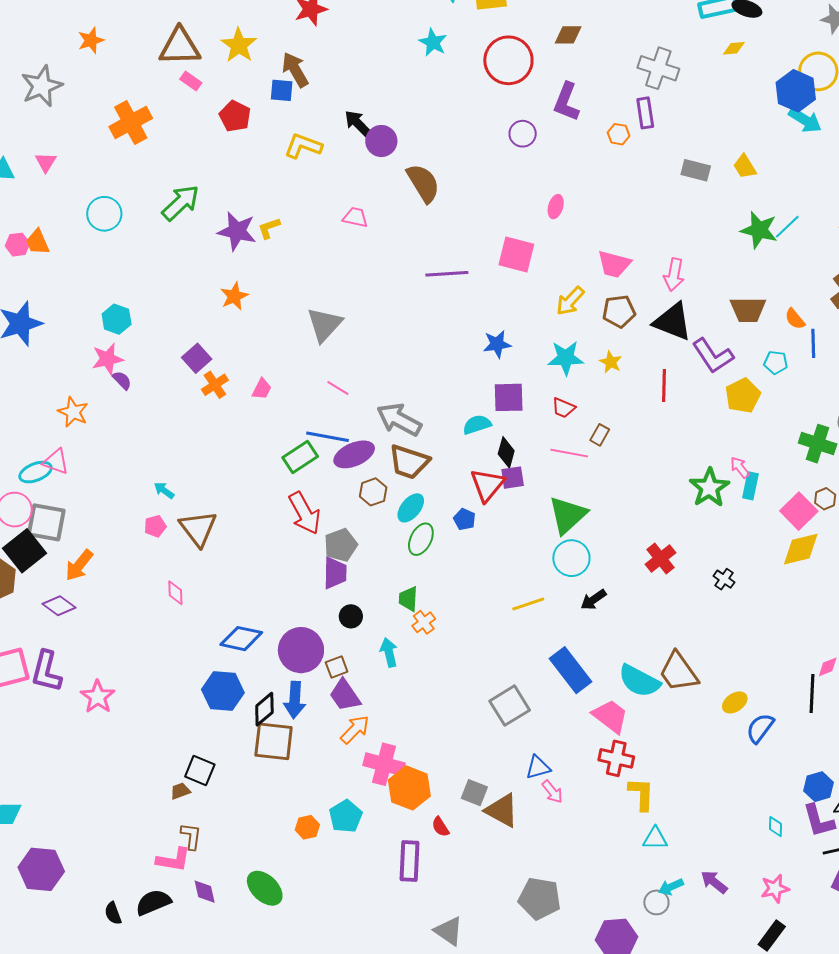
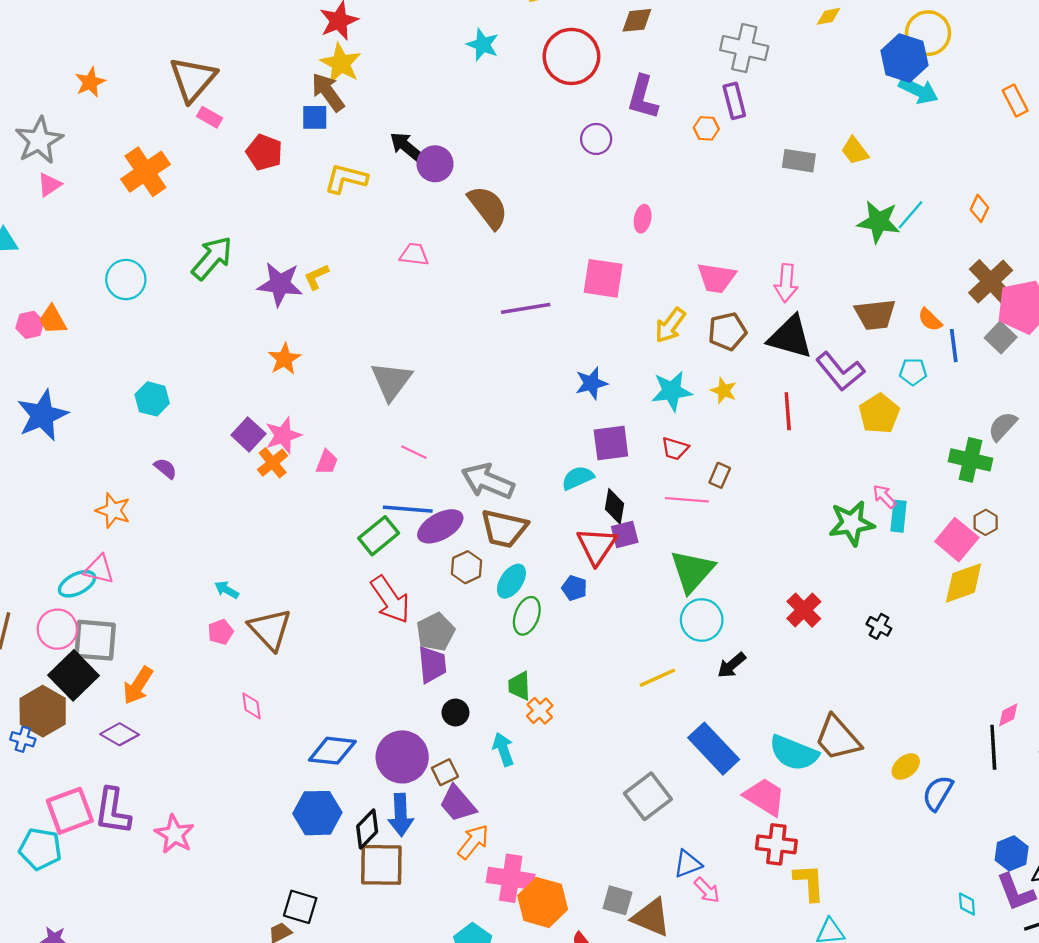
yellow star: (239, 45) -> (341, 63), moved
brown triangle: (180, 47) -> (193, 79), turned -42
pink triangle: (46, 162) -> (49, 185), moved, turned 30
pink star: (108, 359) -> (283, 435), moved
green star: (709, 488) -> (852, 523), turned 30

